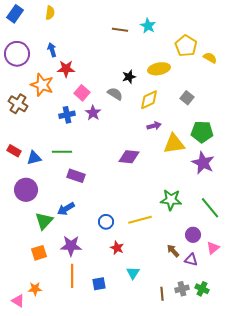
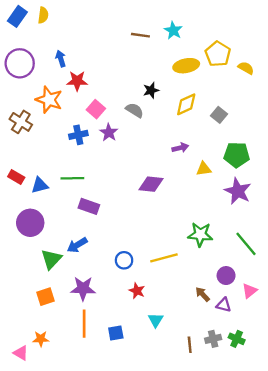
yellow semicircle: (50, 13) -> (43, 15), moved
yellow ellipse: (159, 69) -> (186, 66), moved
yellow diamond: (149, 100) -> (186, 104), moved
yellow triangle: (174, 144) -> (204, 169), size x0.6

